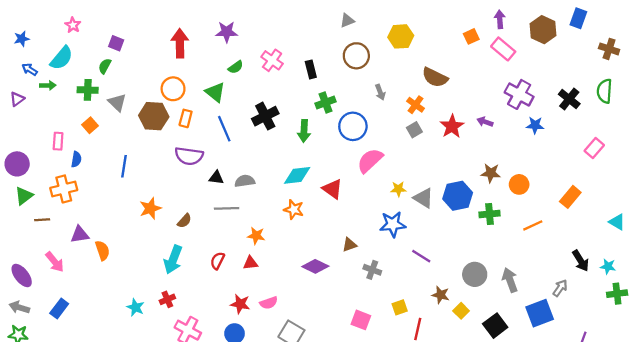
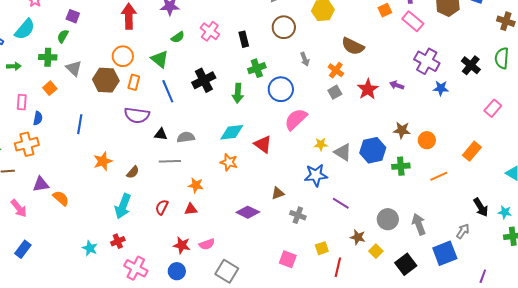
green arrow: (48, 85) -> (14, 66), moved
orange semicircle: (102, 250) -> (61, 198), turned -30

